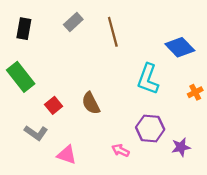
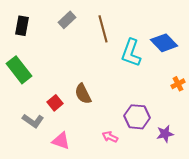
cyan L-shape: (148, 79) -> (131, 53), moved
red square: (54, 105) -> (55, 103), moved

